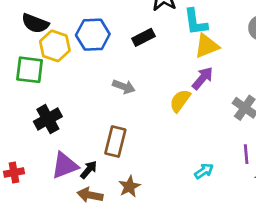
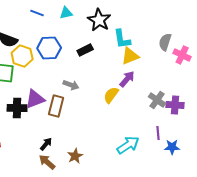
black cross: (48, 119) -> (17, 108), turned 30
brown rectangle: (115, 142) -> (56, 106), moved
purple triangle: (65, 165) -> (35, 99), moved
cyan arrow: (204, 171) -> (128, 145), size x1.6
brown arrow: (90, 195) -> (47, 162), turned 30

